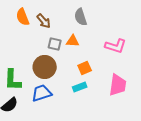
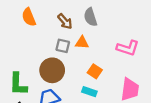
brown arrow: (44, 21) -> (65, 21), moved
orange square: (85, 68) -> (95, 71), turned -32
cyan rectangle: (80, 87) -> (89, 92), turned 40

